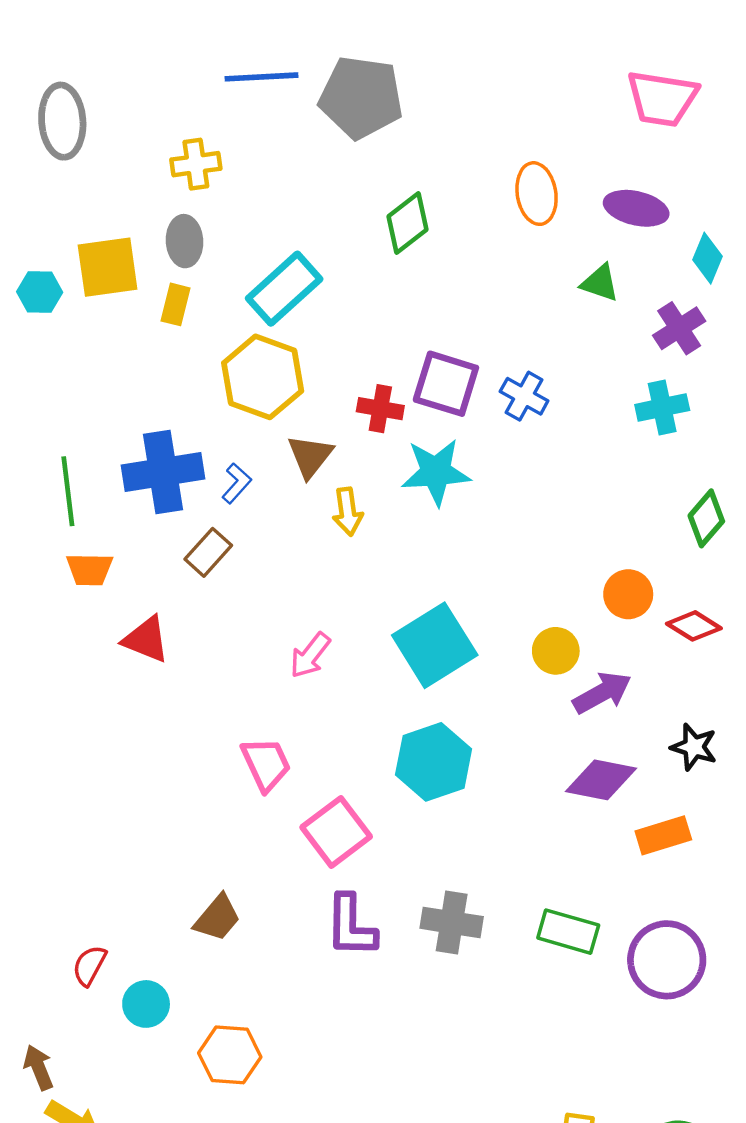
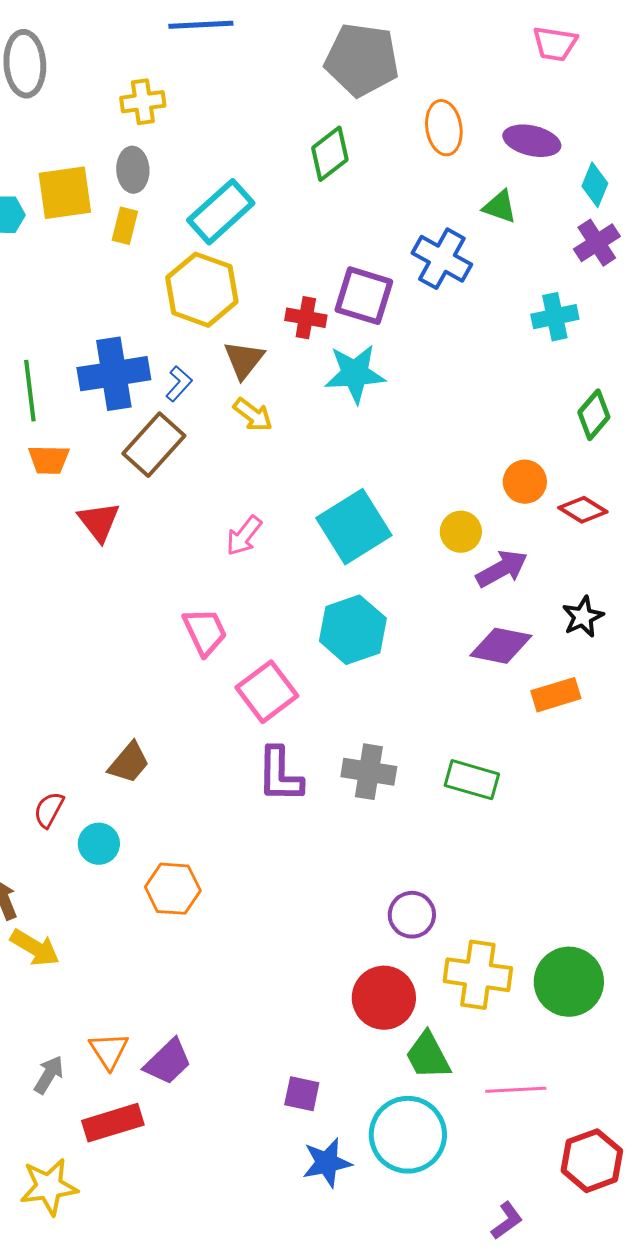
gray pentagon: (361, 97) -> (362, 60), moved
pink trapezoid: (662, 98) -> (555, 44), size x0.7
purple cross: (679, 328) -> (597, 243), moved
blue cross: (524, 396) -> (442, 259), moved, size x1.4
yellow arrow: (347, 512) -> (253, 415), moved, turned -45
brown rectangle: (208, 552) -> (154, 445), size x1.5
red triangle: (146, 640) -> (99, 522), turned 30
black star: (694, 747) -> (583, 617), turned 30
brown trapezoid: (217, 918) -> (129, 763), moved
purple circle: (667, 960) -> (412, 915), moved, size x0.7

